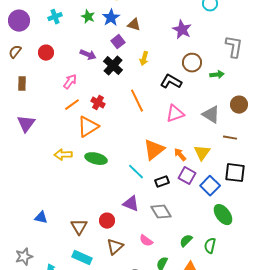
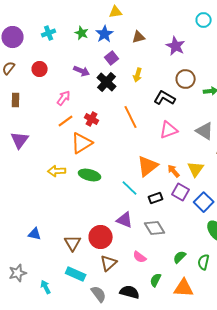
brown triangle: (134, 25) -> (139, 37), moved, turned -32
red circle: (107, 221) -> (101, 237), size x1.5

